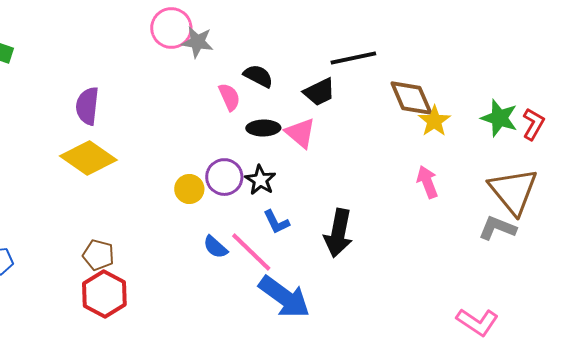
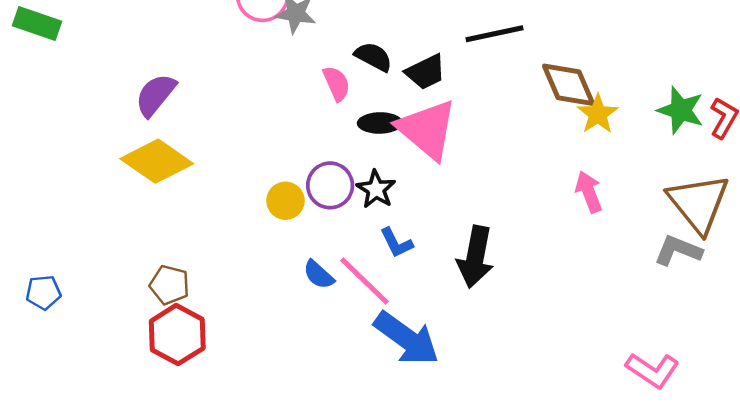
black trapezoid: (319, 92) -> (426, 72), moved
purple semicircle: (87, 106) -> (155, 95), turned 33
pink triangle: (300, 133) -> (427, 129), size x1.6

